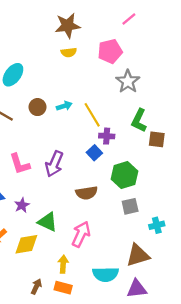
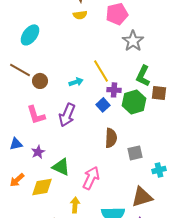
cyan arrow: (64, 106) -> (76, 82), moved
brown circle: (38, 107) -> (40, 81), moved
green hexagon: (124, 175) -> (134, 102), moved
brown semicircle: (87, 193) -> (111, 138), moved, turned -78

